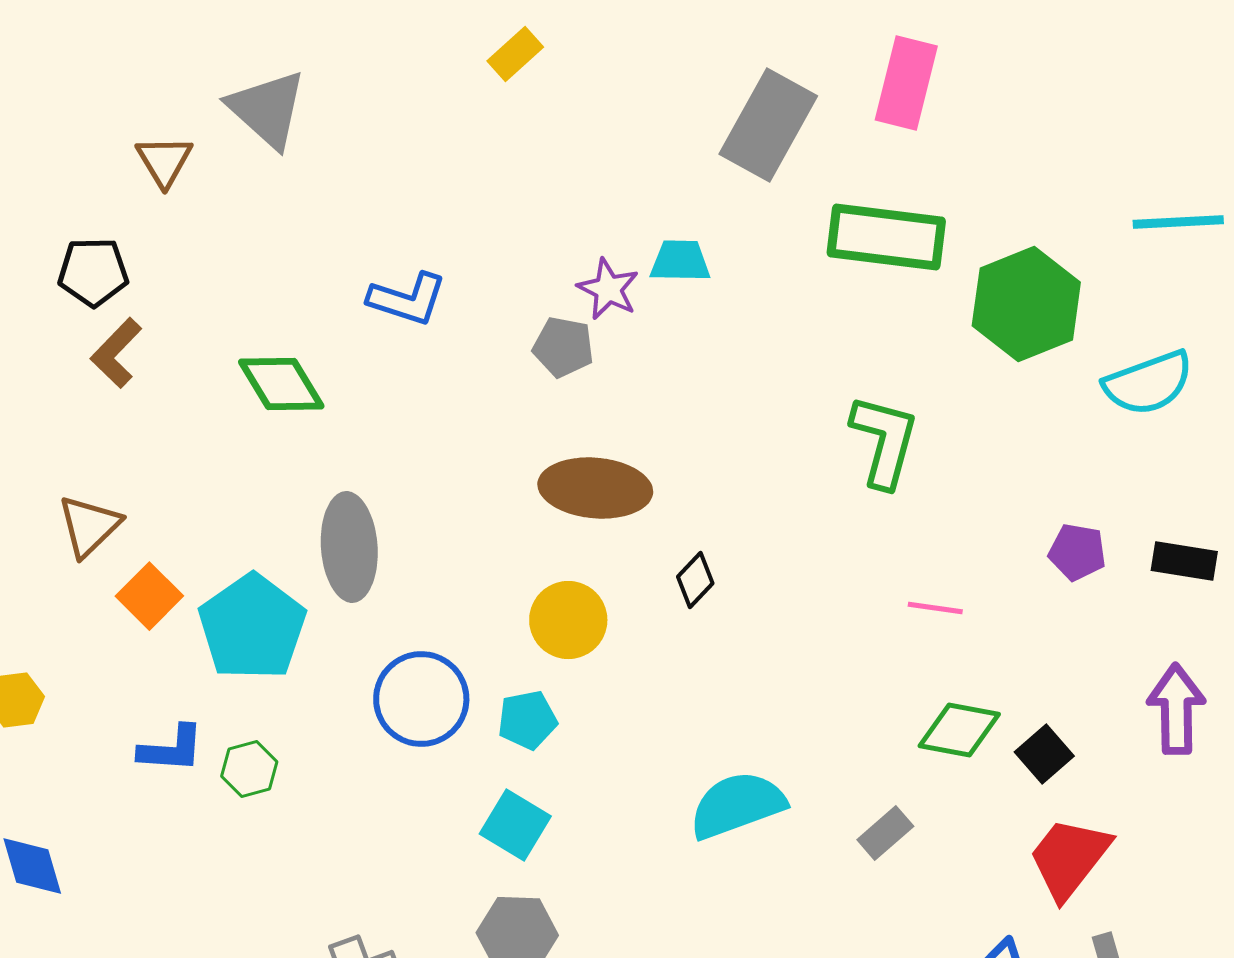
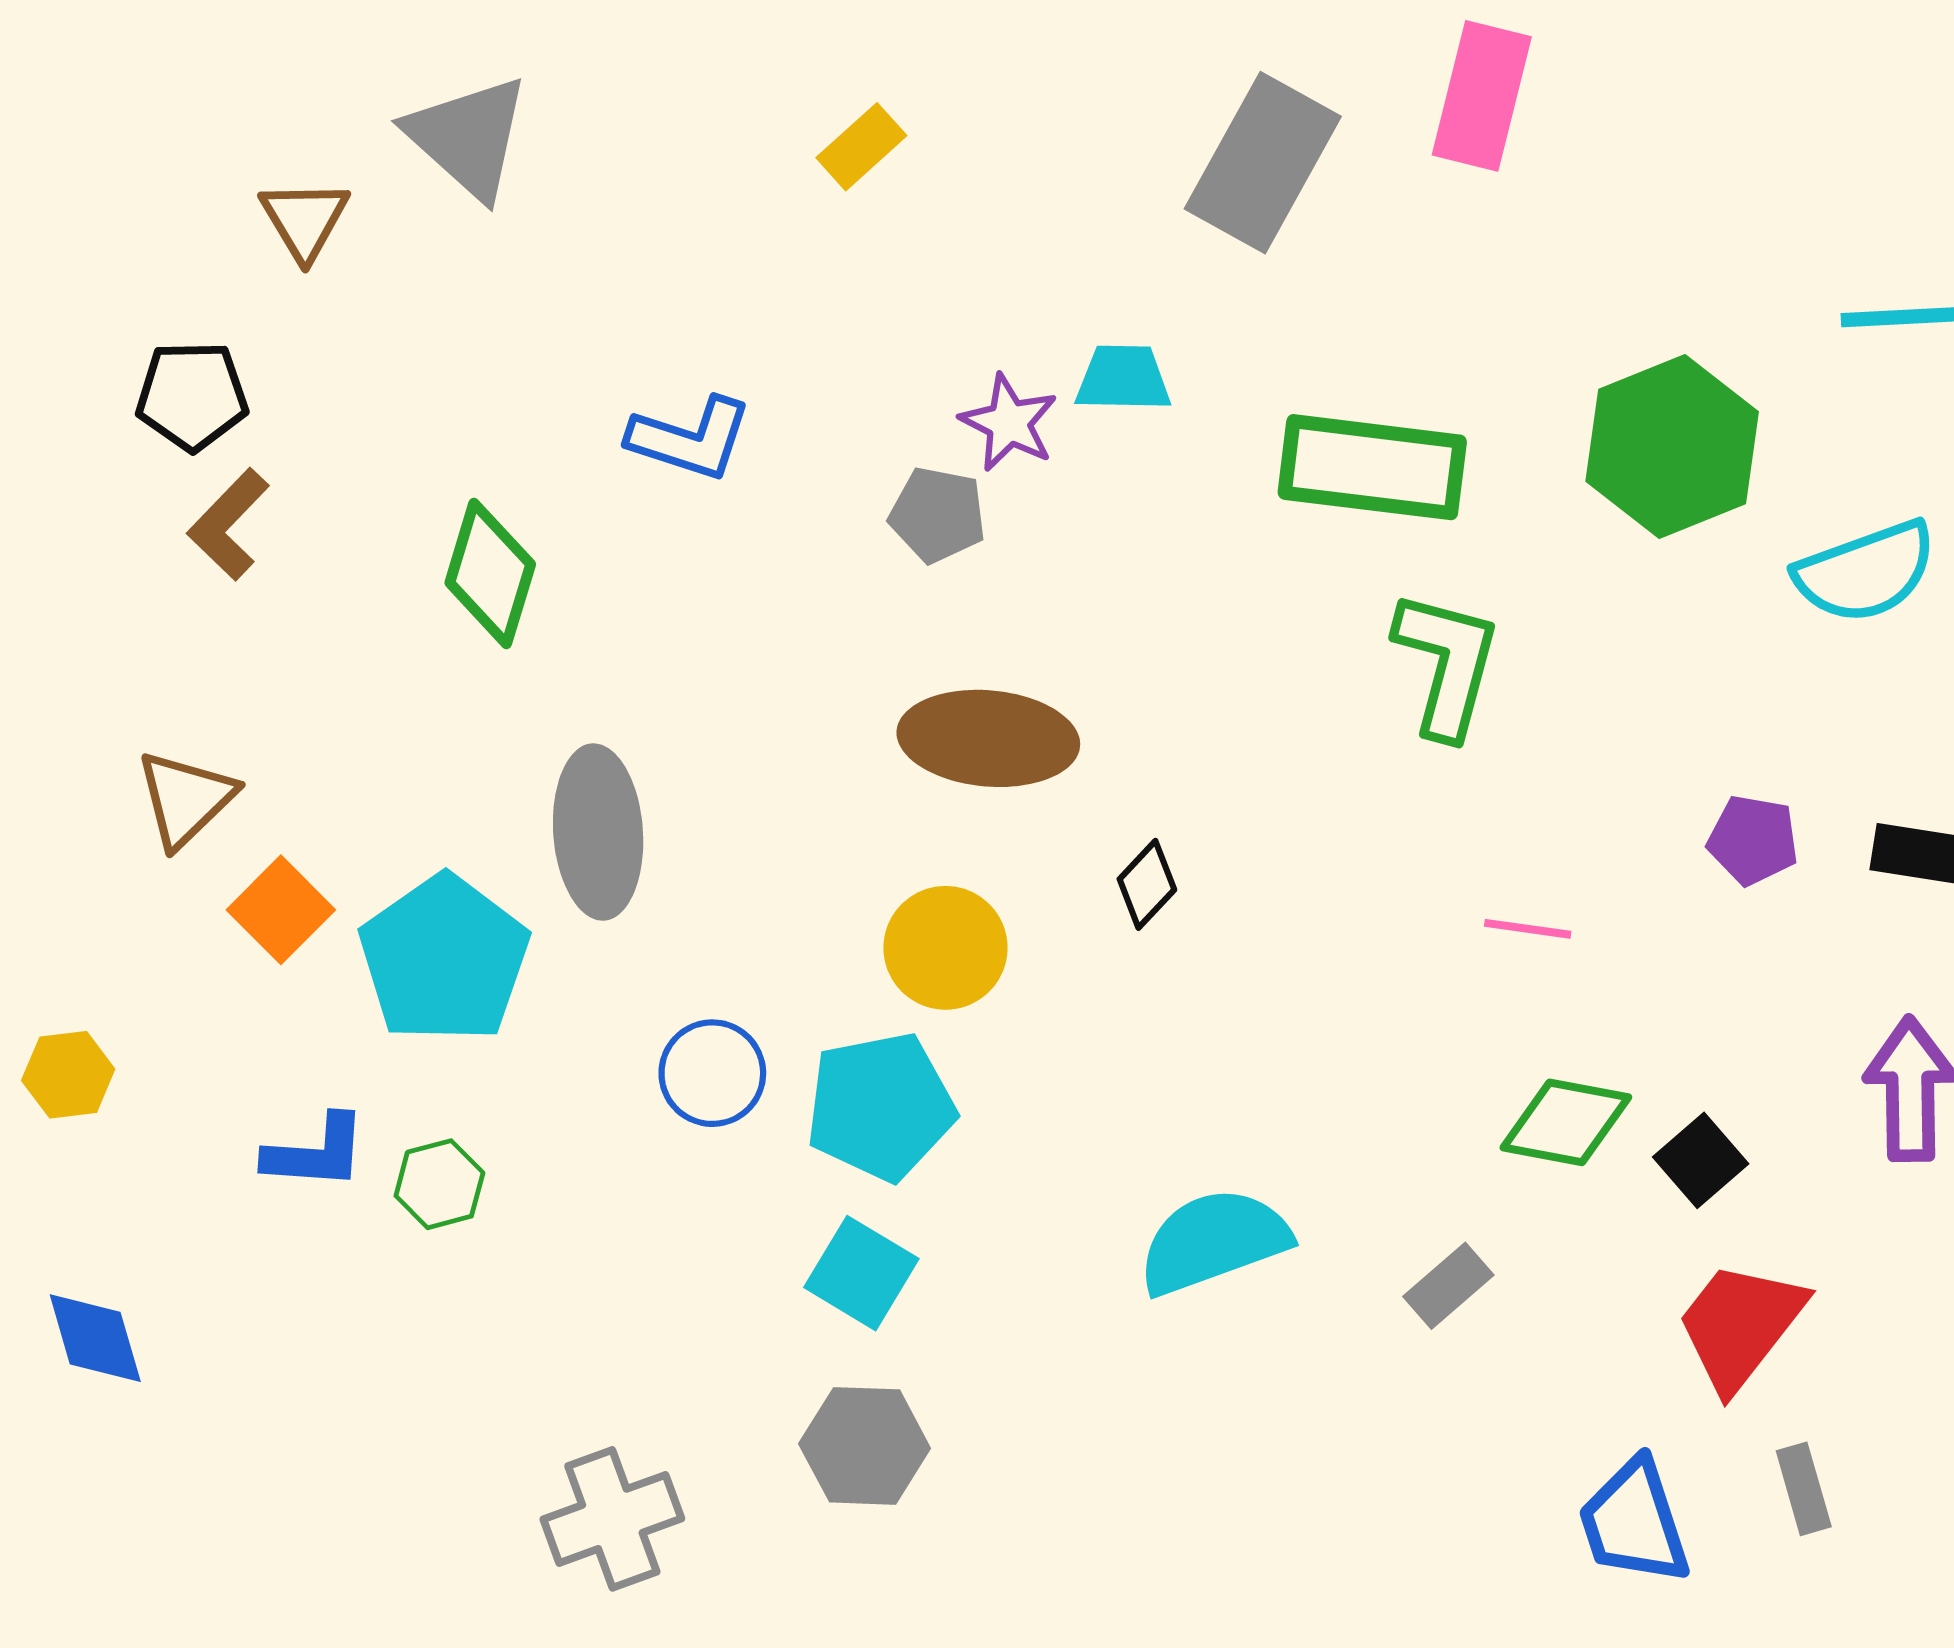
yellow rectangle: (515, 54) -> (861, 147), moved
green rectangle: (886, 237) -> (1372, 467), moved
green diamond: (281, 384) -> (490, 573), turned 48
blue circle: (421, 699) -> (712, 1073), size x0.7
cyan pentagon: (527, 720) -> (880, 1106), size x1.6

